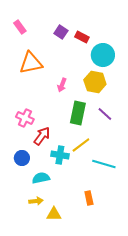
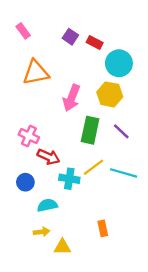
pink arrow: (62, 85) -> (72, 98), size x1.6
red arrow: (42, 136) -> (48, 157), turned 78
cyan line: (104, 164) -> (124, 173), moved

